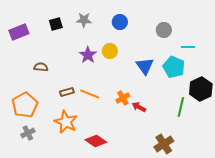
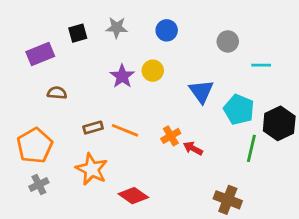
purple rectangle: (19, 32) -> (40, 54), moved
cyan pentagon: (174, 67) -> (239, 110), moved
brown cross: (164, 144) -> (228, 200), turned -36

